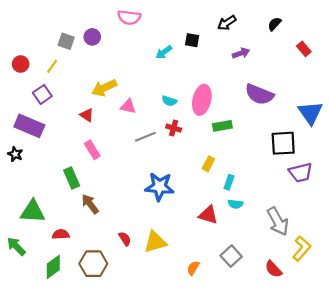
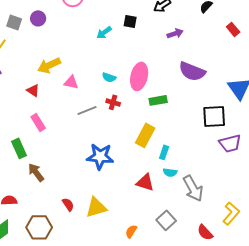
yellow rectangle: (208, 164) -> (145, 135), size x1.6
gray arrow: (278, 221) -> (193, 188), moved

